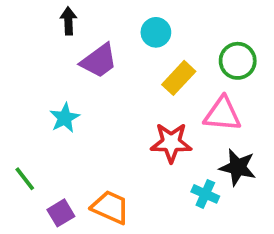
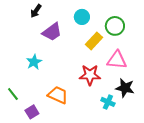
black arrow: (68, 21) -> (36, 11), turned -144
green circle: (238, 61) -> (115, 26), moved
orange trapezoid: (110, 207) -> (58, 95), moved

